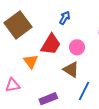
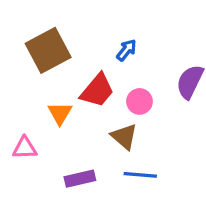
blue line: (84, 91) -> (140, 175), turned 60

